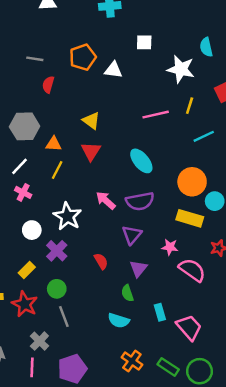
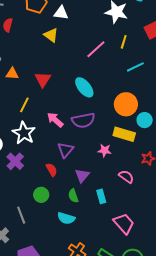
pink line: (156, 115) -> (96, 49), turned -30
yellow triangle: (91, 121) -> (51, 35), moved
yellow line: (57, 170) -> (24, 105), moved
purple triangle: (132, 235) -> (65, 150), moved
pink star: (170, 247) -> (105, 150), moved
pink semicircle: (192, 270) -> (126, 177), size x0.7
green circle: (57, 289) -> (41, 195), moved
cyan rectangle: (160, 312) -> (101, 196), moved

